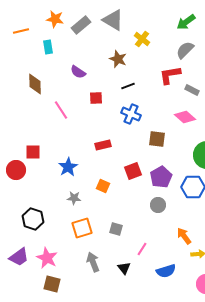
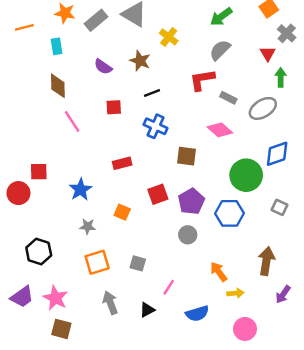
purple semicircle: (78, 72) -> (103, 67), moved
brown diamond: (35, 84) -> (58, 86), moved
black triangle: (124, 268) -> (147, 310), turned 40

